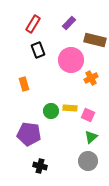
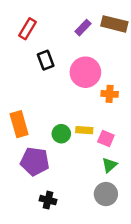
red rectangle: (33, 24) -> (28, 29), moved
brown rectangle: (95, 40) -> (114, 24), moved
orange cross: (91, 78) -> (110, 94), turned 32
orange rectangle: (24, 84) -> (19, 124), moved, size x1.5

